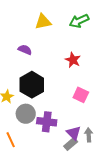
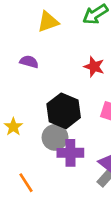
black hexagon: (32, 85) -> (64, 111), moved
gray circle: (26, 114) -> (55, 137), moved

